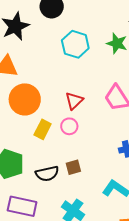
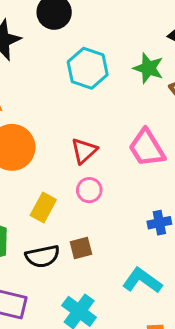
pink circle: (69, 126) -> (89, 190), moved
yellow rectangle: (43, 129) -> (43, 208), moved

